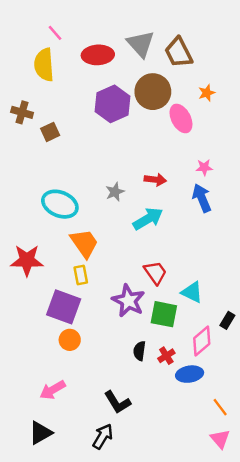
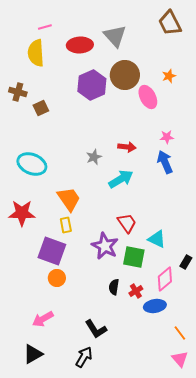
pink line: (55, 33) -> (45, 27), turned -64
brown trapezoid: (179, 52) -> (170, 23), moved
cyan ellipse: (60, 204) -> (32, 164), moved

